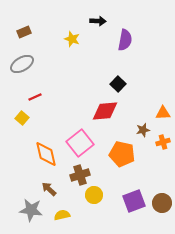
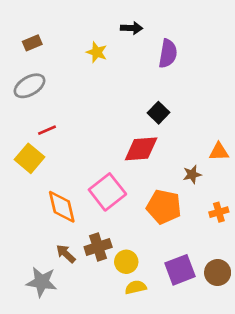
yellow square: (22, 118) -> (30, 158), size x1.5
orange cross: (163, 142) -> (219, 212), moved
brown cross: (80, 175) -> (98, 247), moved
yellow semicircle: (62, 215) -> (136, 287), moved

